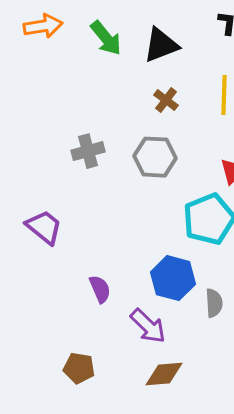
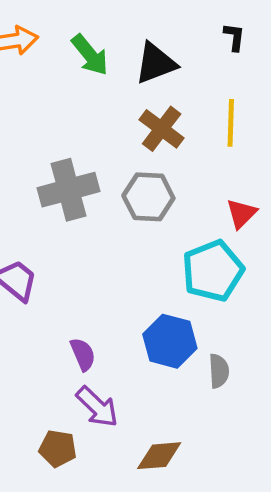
brown cross: (166, 100) -> (162, 129), size x1.5
gray cross: (88, 151) -> (69, 190), size x1.5
purple arrow: (148, 326) -> (97, 407), moved

